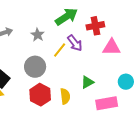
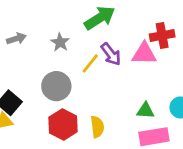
red cross: (95, 26) -> (162, 36), moved
pink triangle: (112, 47) -> (144, 54), moved
green triangle: (87, 82) -> (145, 111), moved, turned 32

